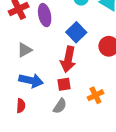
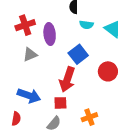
gray triangle: (25, 50) -> (30, 55), moved

